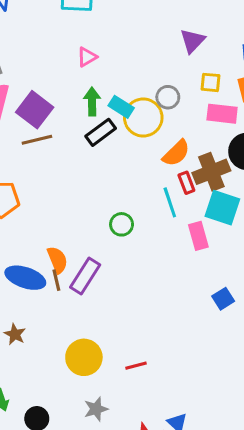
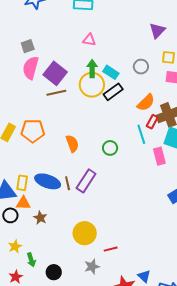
pink triangle: (87, 57) -> (89, 40), turned 40
yellow circle: (143, 118) -> (92, 85), moved
black rectangle: (101, 132) -> (113, 92), moved
red rectangle: (186, 183) -> (152, 122), turned 48
orange semicircle: (57, 260) -> (72, 144), moved
red line: (136, 366) -> (111, 249), moved

